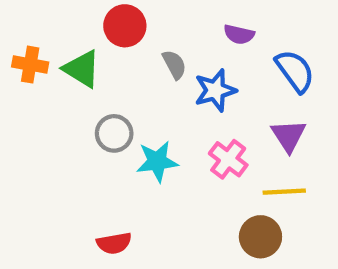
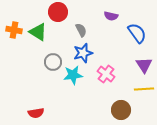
blue star: (215, 90) -> (83, 53), moved
purple triangle: (288, 136) -> (144, 65), moved
yellow line: (284, 192) -> (144, 89), moved
red semicircle: (114, 243) -> (36, 113), moved

